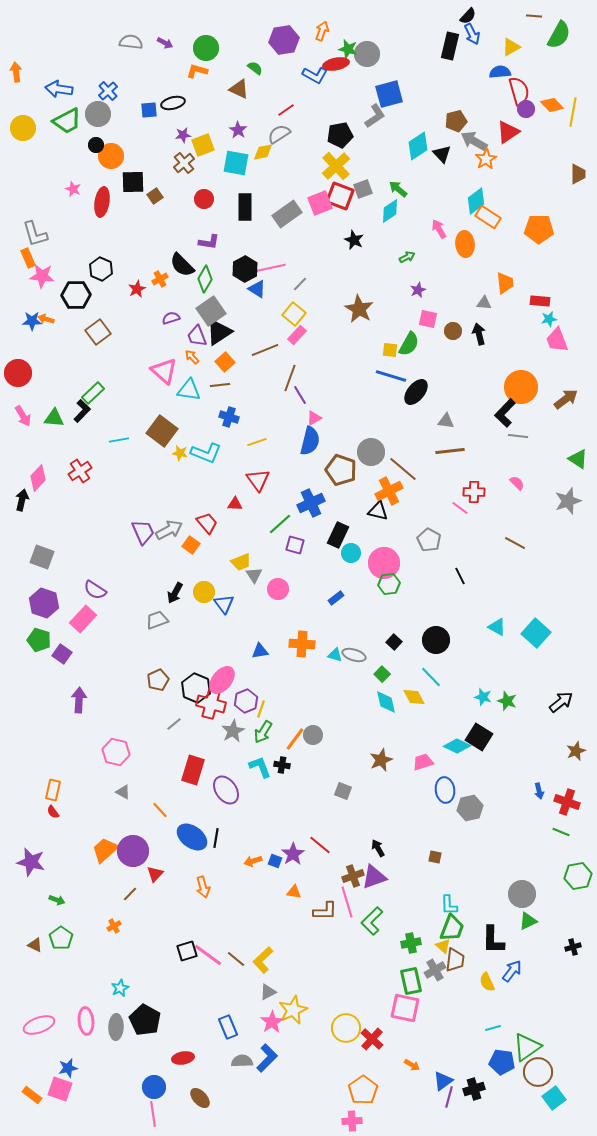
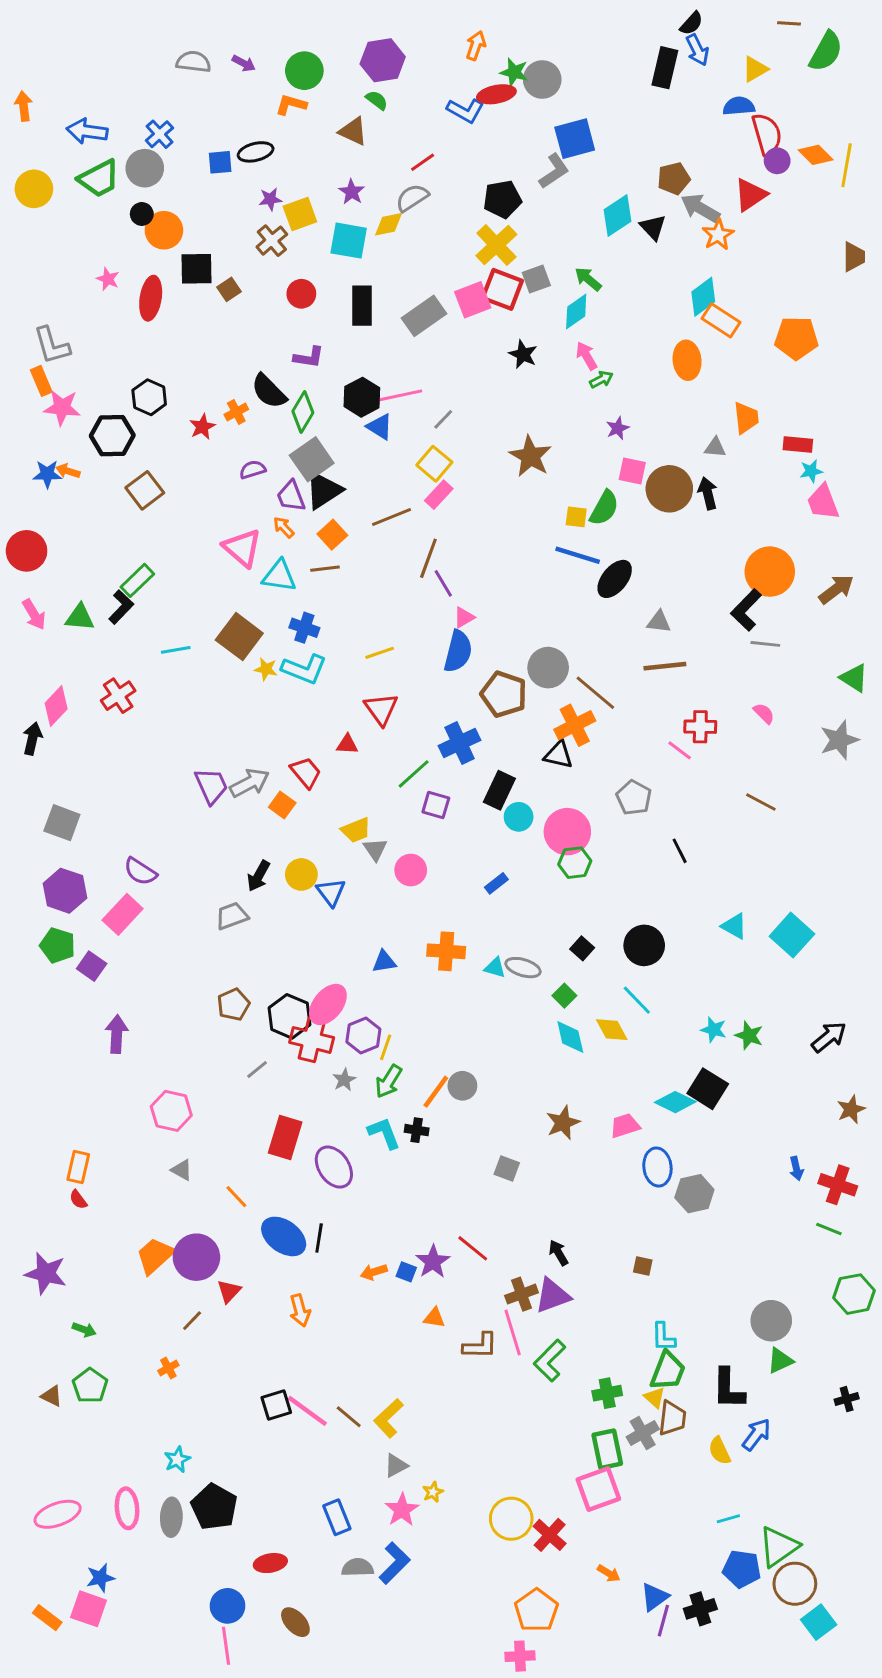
purple hexagon: (284, 40) -> (383, 60), moved
pink arrow: (439, 229) -> (587, 356), moved
brown circle: (453, 331) -> (669, 489), size x1.8
blue cross: (229, 417) -> (304, 628), moved
gray star: (233, 731) -> (344, 1080), size x0.7
pink square: (405, 1008) -> (598, 1489), turned -32
yellow star: (293, 1010) -> (433, 1492), size x0.5

